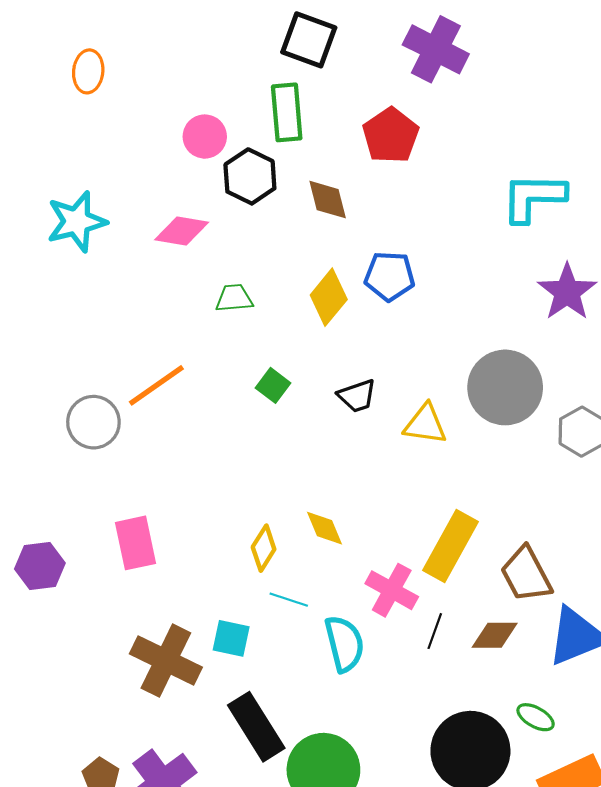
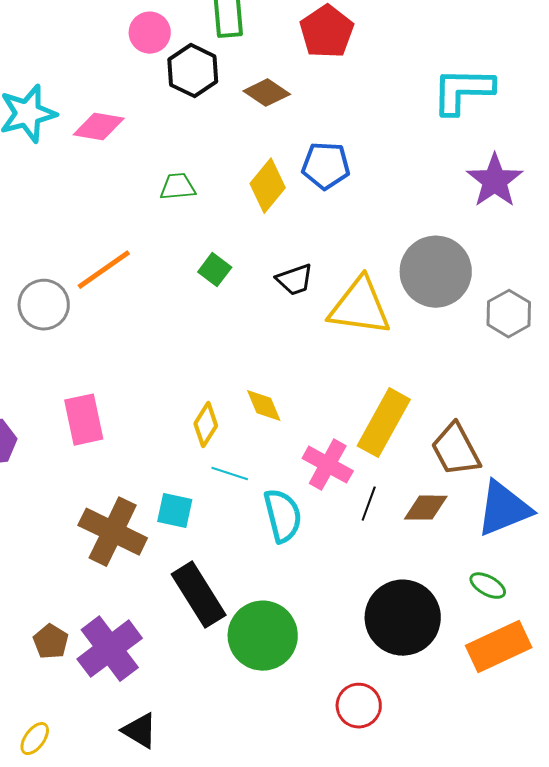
brown diamond: (328, 200) -> (267, 93), turned -42
pink diamond: (182, 231) -> (99, 127), moved
yellow triangle: (425, 424) -> (360, 307), size x1.5
green ellipse: (536, 717) -> (488, 586), moved

